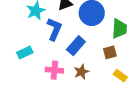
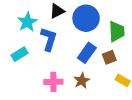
blue rectangle: (76, 46) -> (87, 53), moved
cyan rectangle: (25, 52) -> (20, 54), moved

